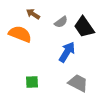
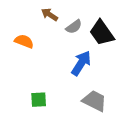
brown arrow: (33, 14) -> (50, 15), moved
orange semicircle: (20, 34) -> (24, 41), size x0.7

